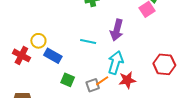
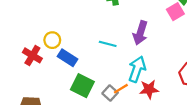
green square: (68, 80) -> (82, 86), size x1.5
gray square: (93, 85) -> (110, 93), turned -32

